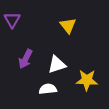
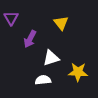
purple arrow: (26, 59) -> (30, 39), moved

